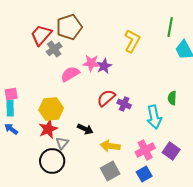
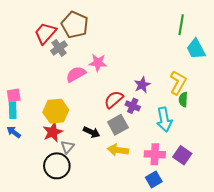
brown pentagon: (69, 27) -> (75, 25), turned -30
yellow L-shape: (132, 41) -> (178, 83), moved
purple star: (104, 66) -> (142, 85), moved
pink cross: (145, 150) -> (155, 154), turned 30
gray square: (110, 171) -> (118, 125), moved

